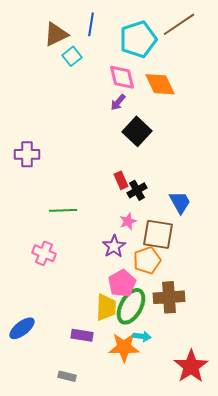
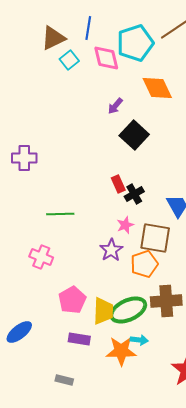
pink diamond: (122, 77) -> (106, 58), moved
pink pentagon: (122, 283) -> (72, 300), moved
green ellipse: (131, 306) -> (128, 310), turned 36

